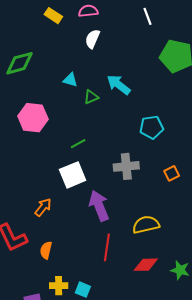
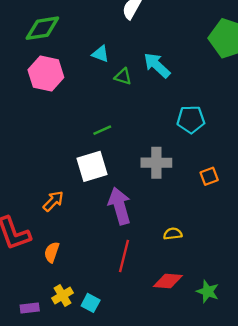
green triangle: (91, 97) -> (123, 77), turned 35
pink hexagon: (33, 118) -> (46, 74), moved
yellow semicircle: (146, 225) -> (173, 234), size x0.6
yellow cross: (59, 286) -> (62, 296), turned -36

